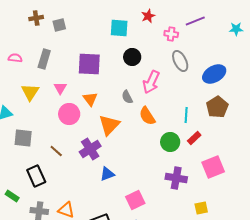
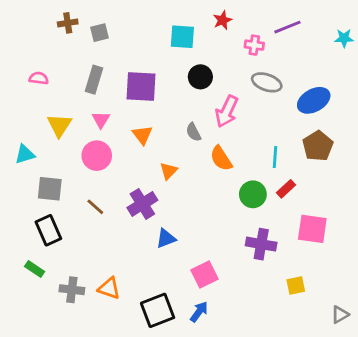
gray rectangle: (44, 59) -> (94, 80), moved
gray ellipse: (180, 61) -> (267, 82), turned -45
pink circle: (69, 114) -> (97, 156), moved
orange triangle: (109, 125) -> (169, 171), size x0.6
pink square: (213, 167) -> (312, 229), turned 30
black rectangle: (36, 176) -> (48, 230), moved

